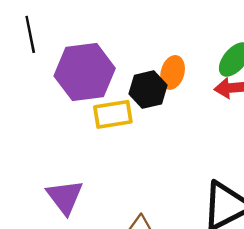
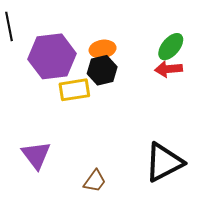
orange ellipse: (173, 72) -> (103, 49), moved, turned 65

